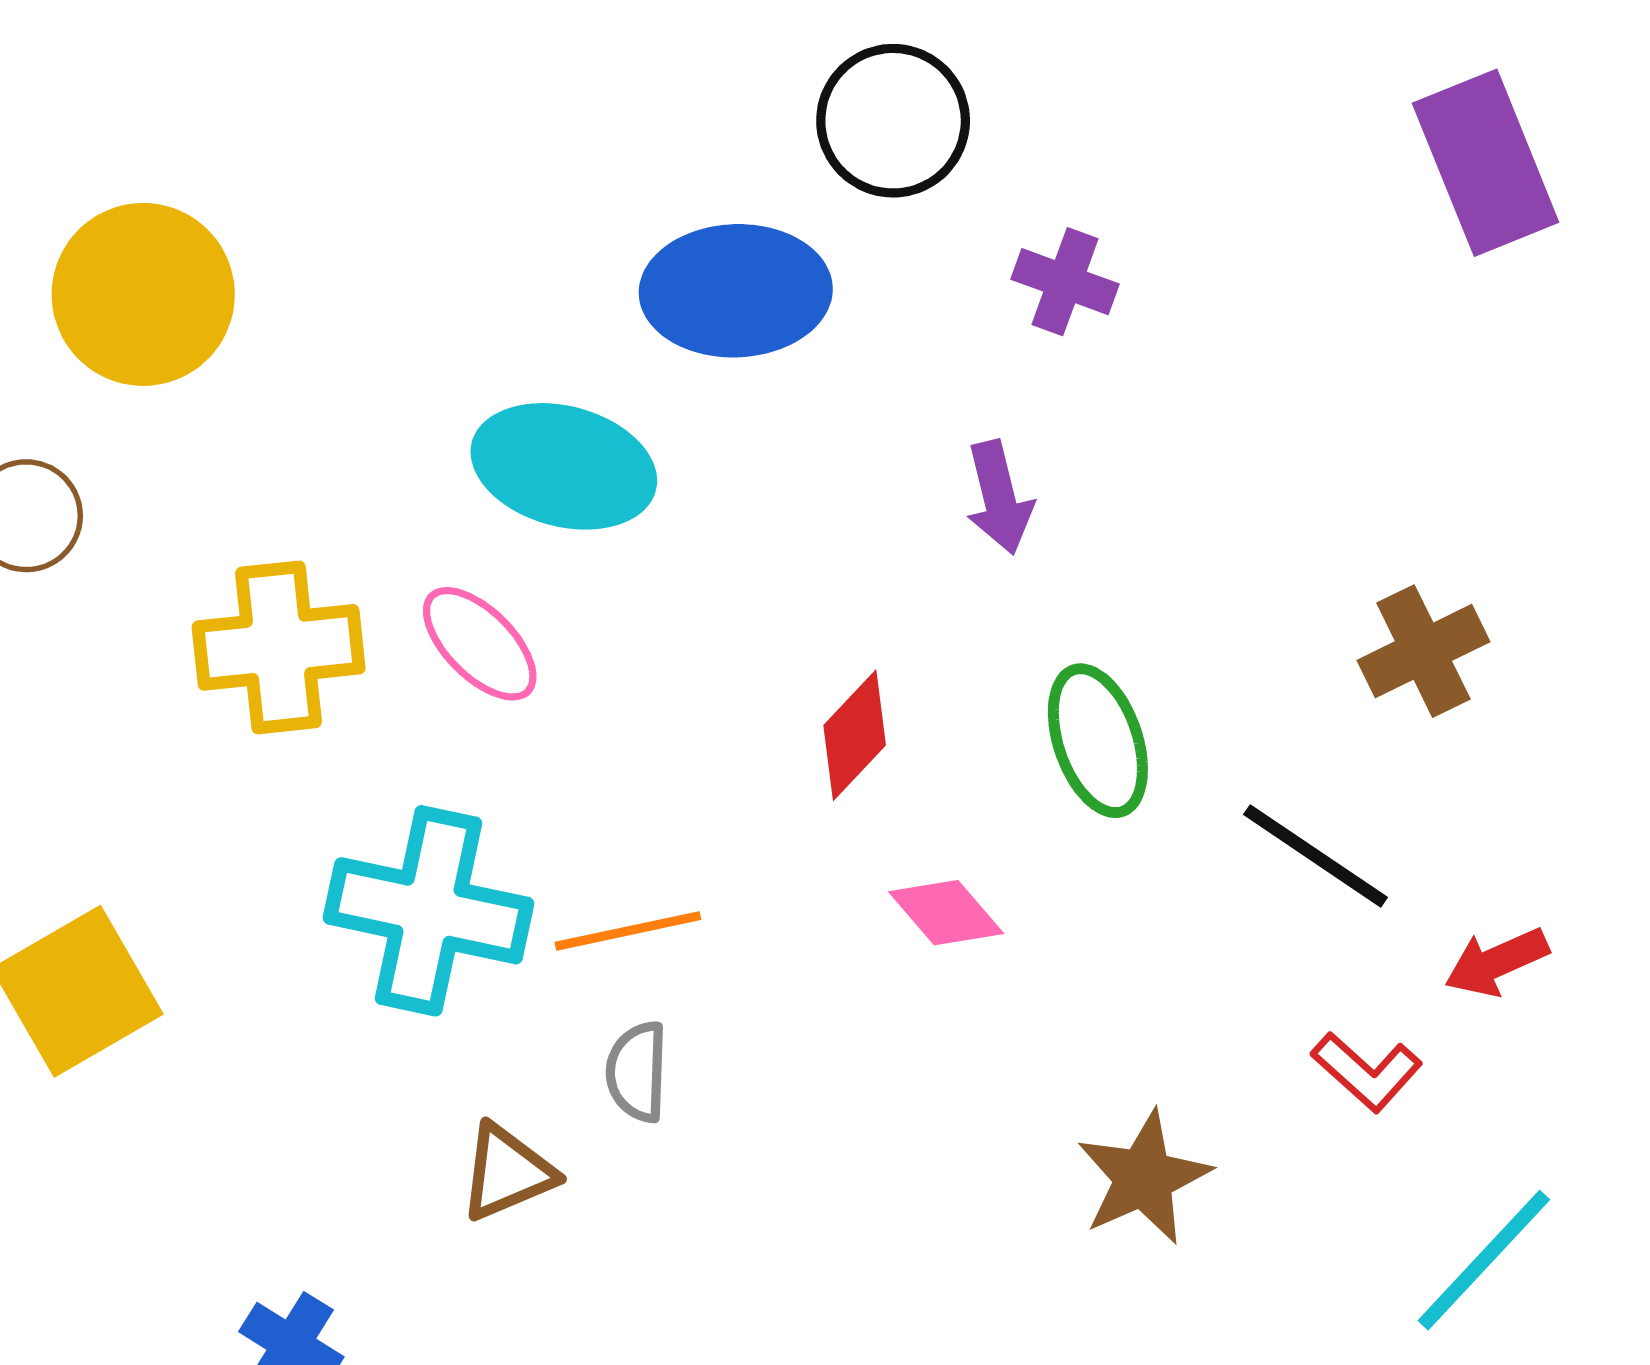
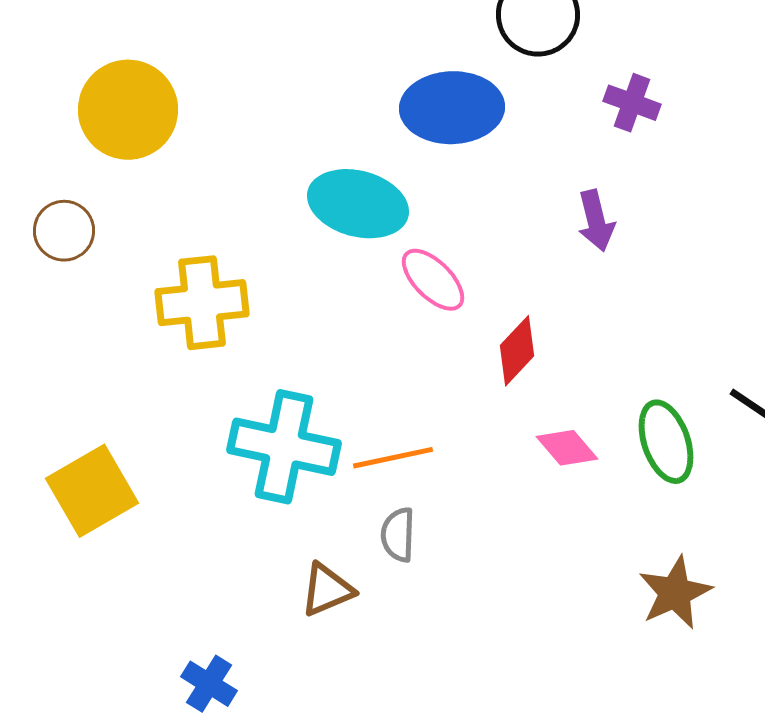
pink ellipse: (480, 644) -> (433, 280), moved
green ellipse: (1098, 741) -> (666, 442), moved

